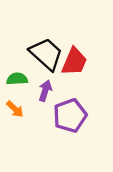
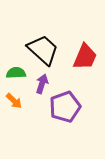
red trapezoid: (74, 62) -> (85, 57), moved

